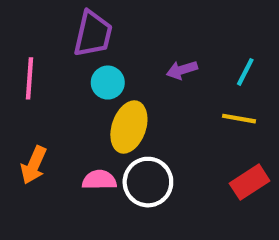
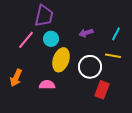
pink line: (29, 78) -> (26, 40), moved, turned 36
white circle: (148, 182) -> (90, 67), moved
red rectangle: (250, 182) -> (102, 90), moved, turned -36

